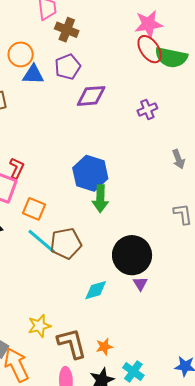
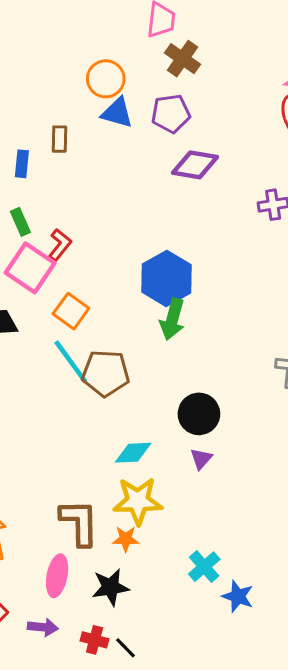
black circle: (132, 255) -> (199, 414), size x0.7
yellow star: (39, 326) -> (138, 501), moved, size x1.4
cyan cross: (133, 371) -> (204, 567), moved

